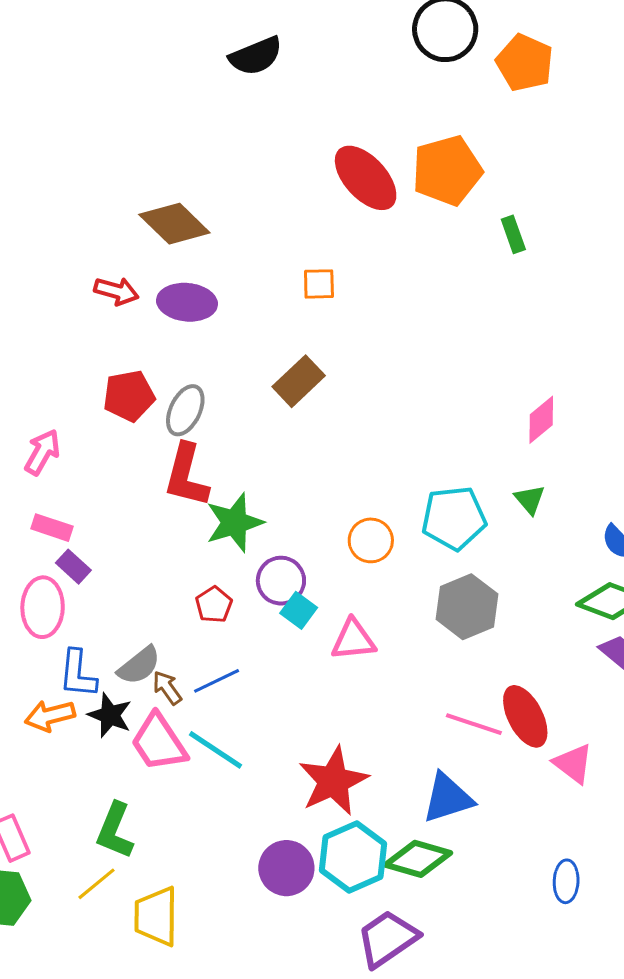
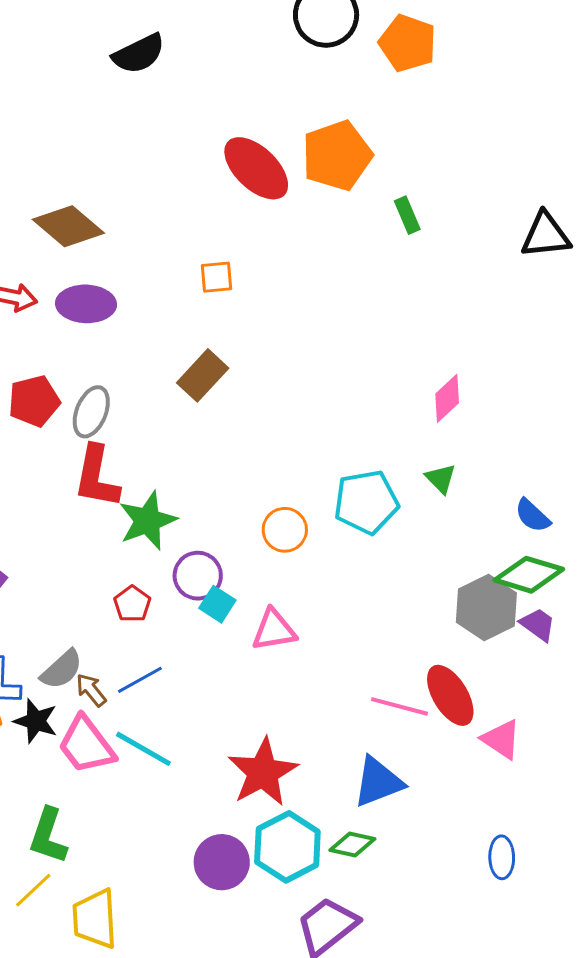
gray hexagon: (467, 607) -> (486, 608), moved
green diamond: (418, 859) -> (352, 844), size x0.7

